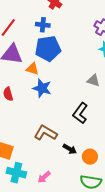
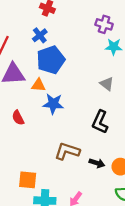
blue cross: (43, 25) -> (40, 35), turned -32
gray triangle: (93, 80) -> (107, 84), turned 32

